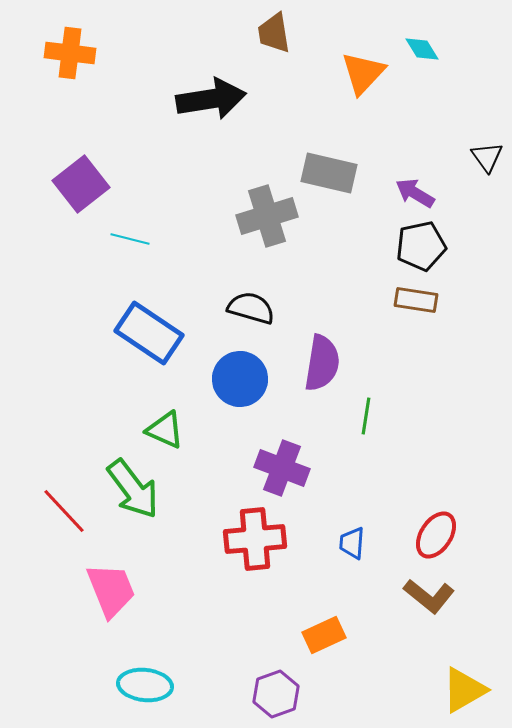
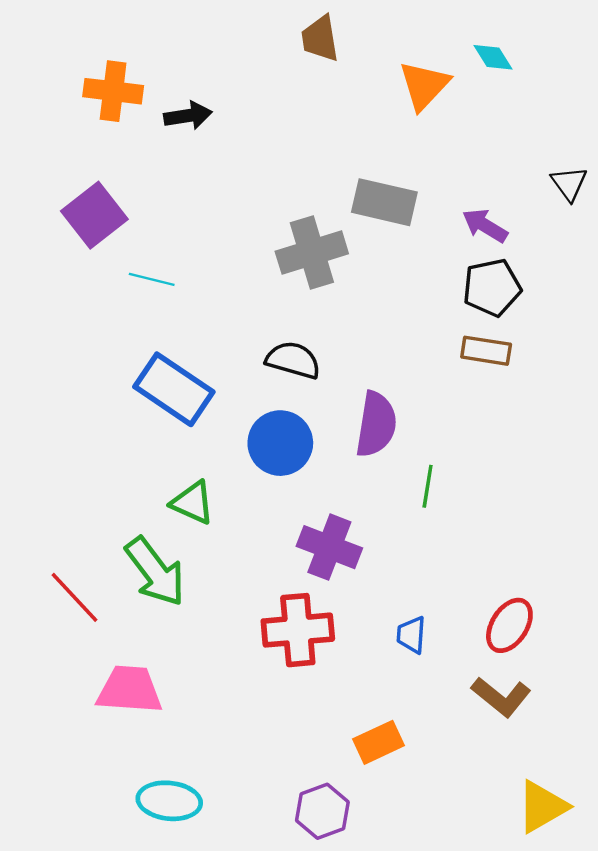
orange cross: (70, 53) -> (113, 91), moved
black arrow: (211, 99) -> (188, 116), moved, size x0.6
pink trapezoid: (111, 590) -> (129, 690), turned -64

